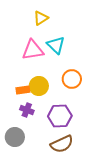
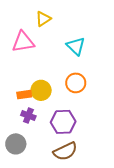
cyan triangle: (56, 45) -> (76, 46), moved
pink triangle: (33, 50) -> (23, 42), moved

